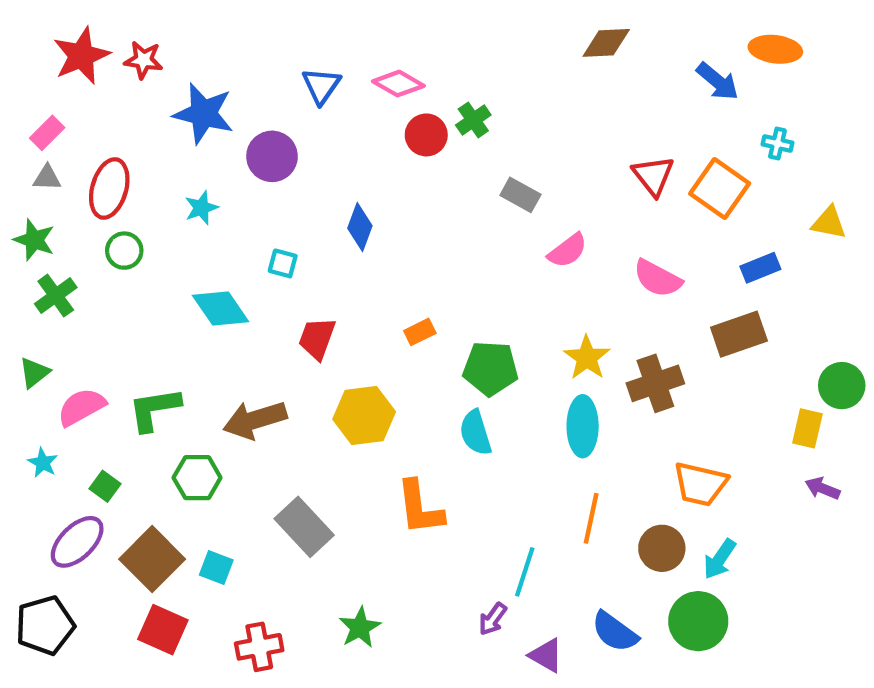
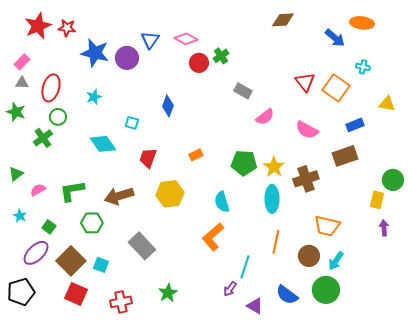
purple circle: (272, 156) -> (127, 58), moved
green cross: (56, 296) -> (43, 138), moved
green pentagon: (490, 368) -> (244, 163), moved
pink semicircle: (81, 407) -> (38, 190), size x0.7
purple arrow: (822, 488) -> (384, 228), turned 63
orange L-shape: (420, 508) -> (213, 237), moved, turned 56

